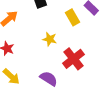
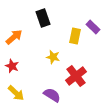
yellow rectangle: (72, 17) -> (75, 36), turned 42

